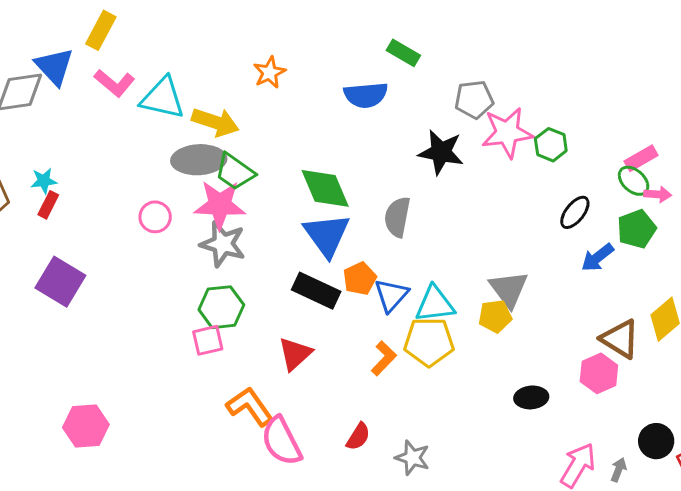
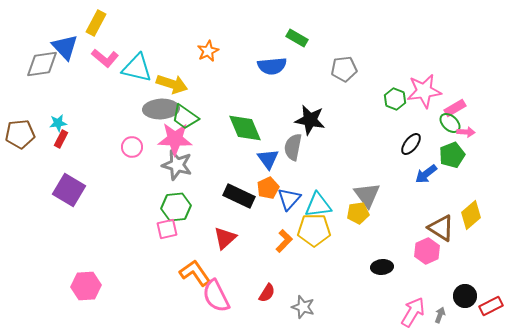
pink star: (507, 133) -> (424, 91), moved
black star: (441, 152) -> (310, 120), moved
blue triangle: (327, 235) -> (268, 159), moved, size x0.7

